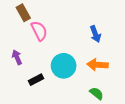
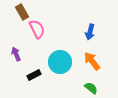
blue arrow: (95, 34) -> (90, 32), turned 35
orange arrow: (98, 65) -> (92, 61), turned 48

